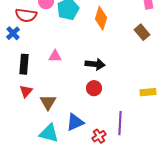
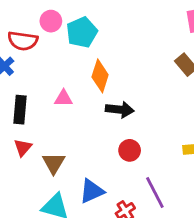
orange diamond: (101, 18) -> (100, 76), moved
red circle: (94, 88) -> (130, 150), moved
purple line: (120, 123) -> (155, 193), turned -30

